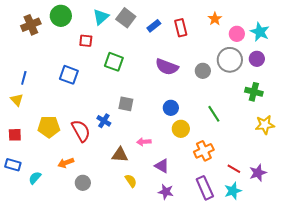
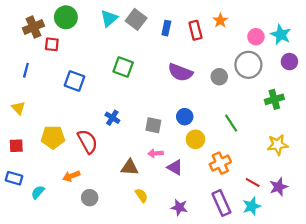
orange star: (215, 19) -> (220, 21), moved
blue rectangle: (154, 26) -> (166, 28), turned -40
red square: (86, 41) -> (52, 44), moved
purple circle: (257, 59) -> (289, 62), moved
blue line: (24, 78) -> (26, 70), moved
green cross: (254, 92) -> (274, 99), turned -30
gray square: (126, 104) -> (153, 125), moved
blue cross: (104, 121) -> (112, 118), moved
yellow star: (265, 125) -> (278, 145), moved
purple triangle: (162, 166) -> (175, 167), moved

